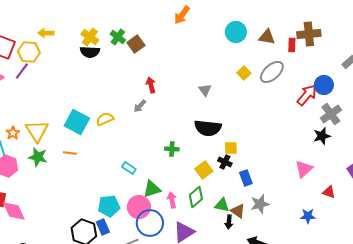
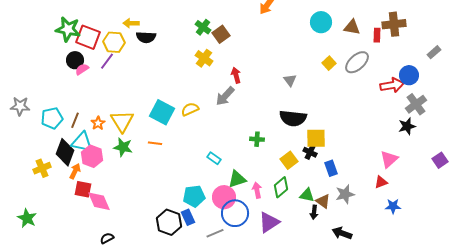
yellow cross: (90, 37) -> (204, 58), moved
black semicircle: (90, 52) -> (146, 37), moved
red arrow: (307, 95) -> (392, 85), turned 40
gray arrow: (140, 106) -> (225, 96), size x1.5
yellow square: (231, 148) -> (316, 138), size x1.5
red triangle: (329, 192) -> (381, 182), moved, turned -40

